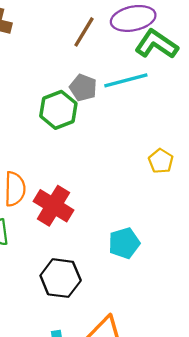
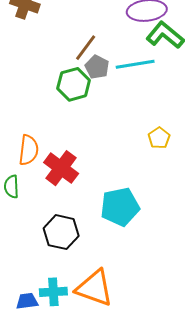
brown line: (84, 32) -> (86, 48), moved
cyan pentagon: (124, 243) -> (120, 207), size x1.4

